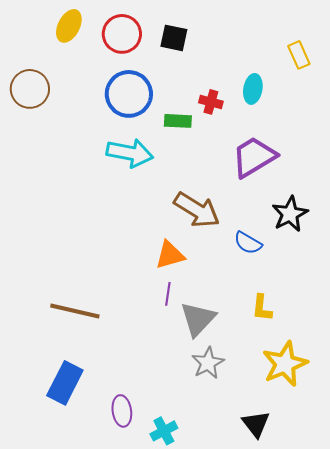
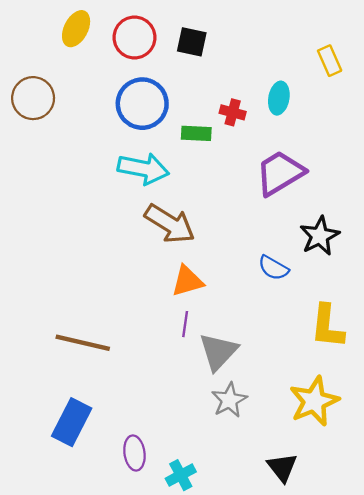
brown arrow: (197, 210) -> (170, 224), moved
yellow L-shape: (262, 308) -> (327, 326), moved, size x1.5

